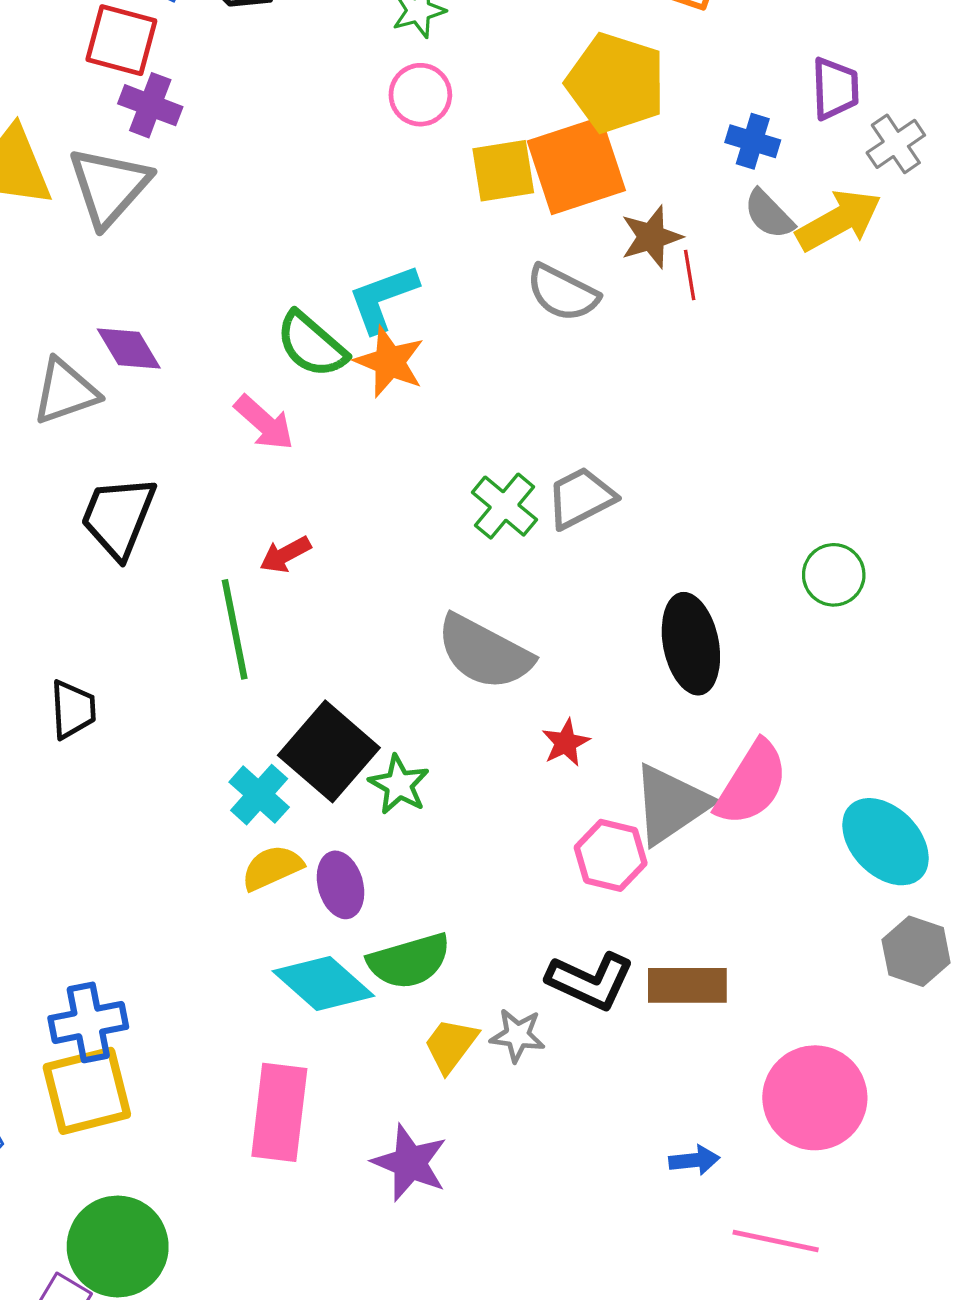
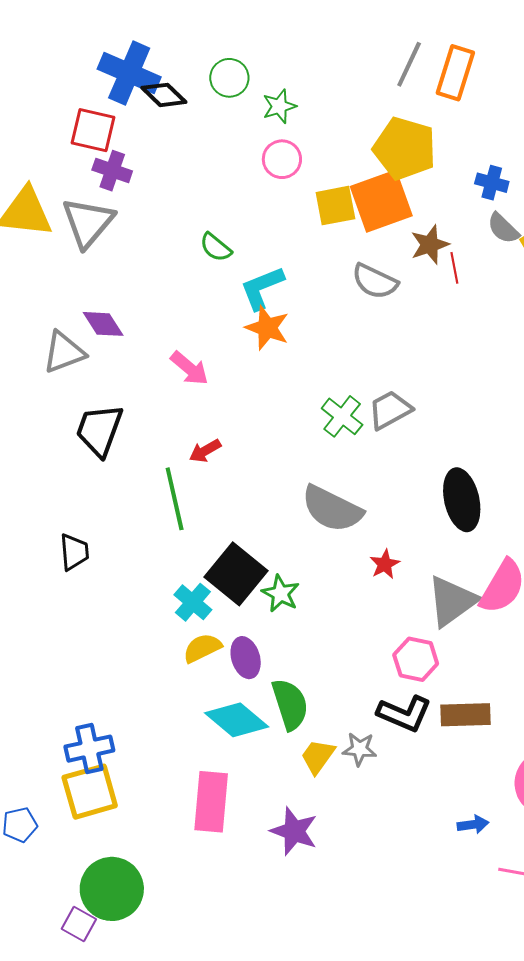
green semicircle: (312, 345) -> (216, 247), moved, size x0.7
pink hexagon: (611, 855) -> (416, 659), moved
green semicircle: (409, 961) -> (290, 704), turned -90

